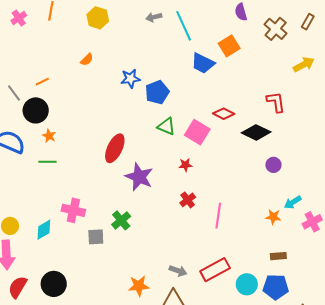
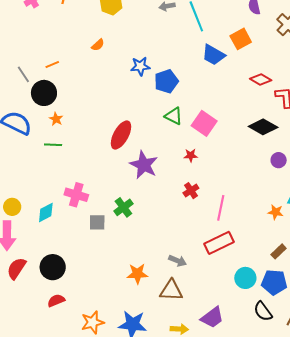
red diamond: (224, 114) -> (261, 80), moved
brown rectangle: (278, 256) -> (279, 251), turned -42
red rectangle: (215, 270) -> (219, 243), moved

